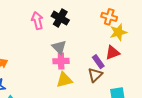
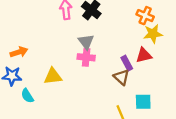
brown triangle: (95, 75) -> (121, 77), turned -42
yellow triangle: (64, 80) -> (53, 76), moved

